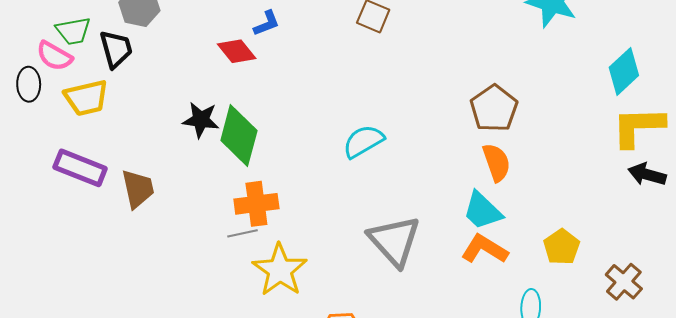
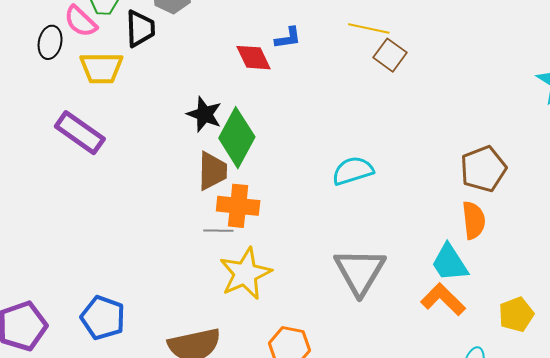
brown trapezoid: (138, 189) -> (212, 171), moved

